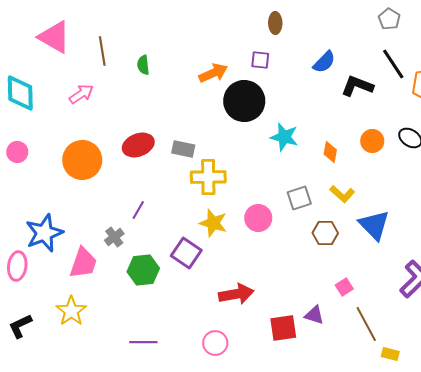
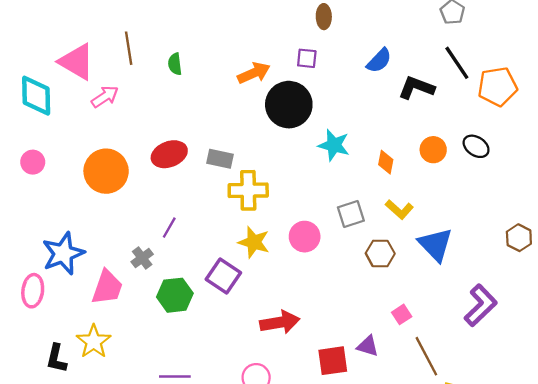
pink triangle: (54, 37) -> (77, 62), moved
black L-shape: (20, 326) -> (56, 358), moved, turned -52

